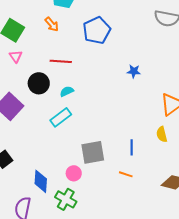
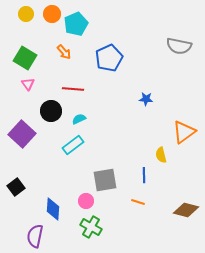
yellow semicircle: (162, 134) -> (161, 155), moved
green cross: (66, 199) -> (91, 227), moved

